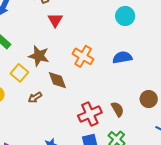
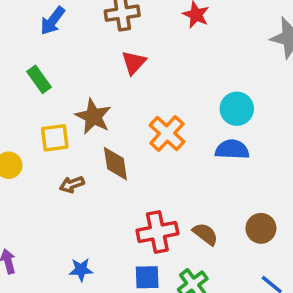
cyan circle: (125, 16) -> (237, 109), moved
yellow square: (19, 73) -> (55, 138), turned 30
brown semicircle: (118, 109) -> (205, 234), turned -35

